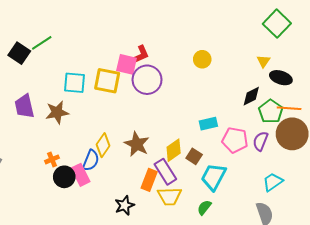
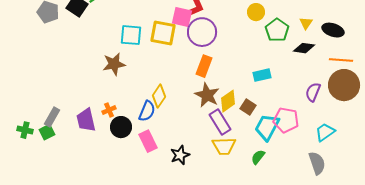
yellow triangle: (264, 61) -> (306, 23), moved
black diamond: (251, 96) -> (304, 48), turned 35
purple trapezoid: (24, 106) -> (86, 120), moved
green pentagon: (271, 111) -> (277, 30), moved
pink pentagon: (235, 140) -> (286, 120), moved
brown star: (137, 144) -> (207, 95), moved
pink rectangle: (81, 175) -> (148, 141), moved
orange rectangle: (149, 180) -> (204, 66), moved

